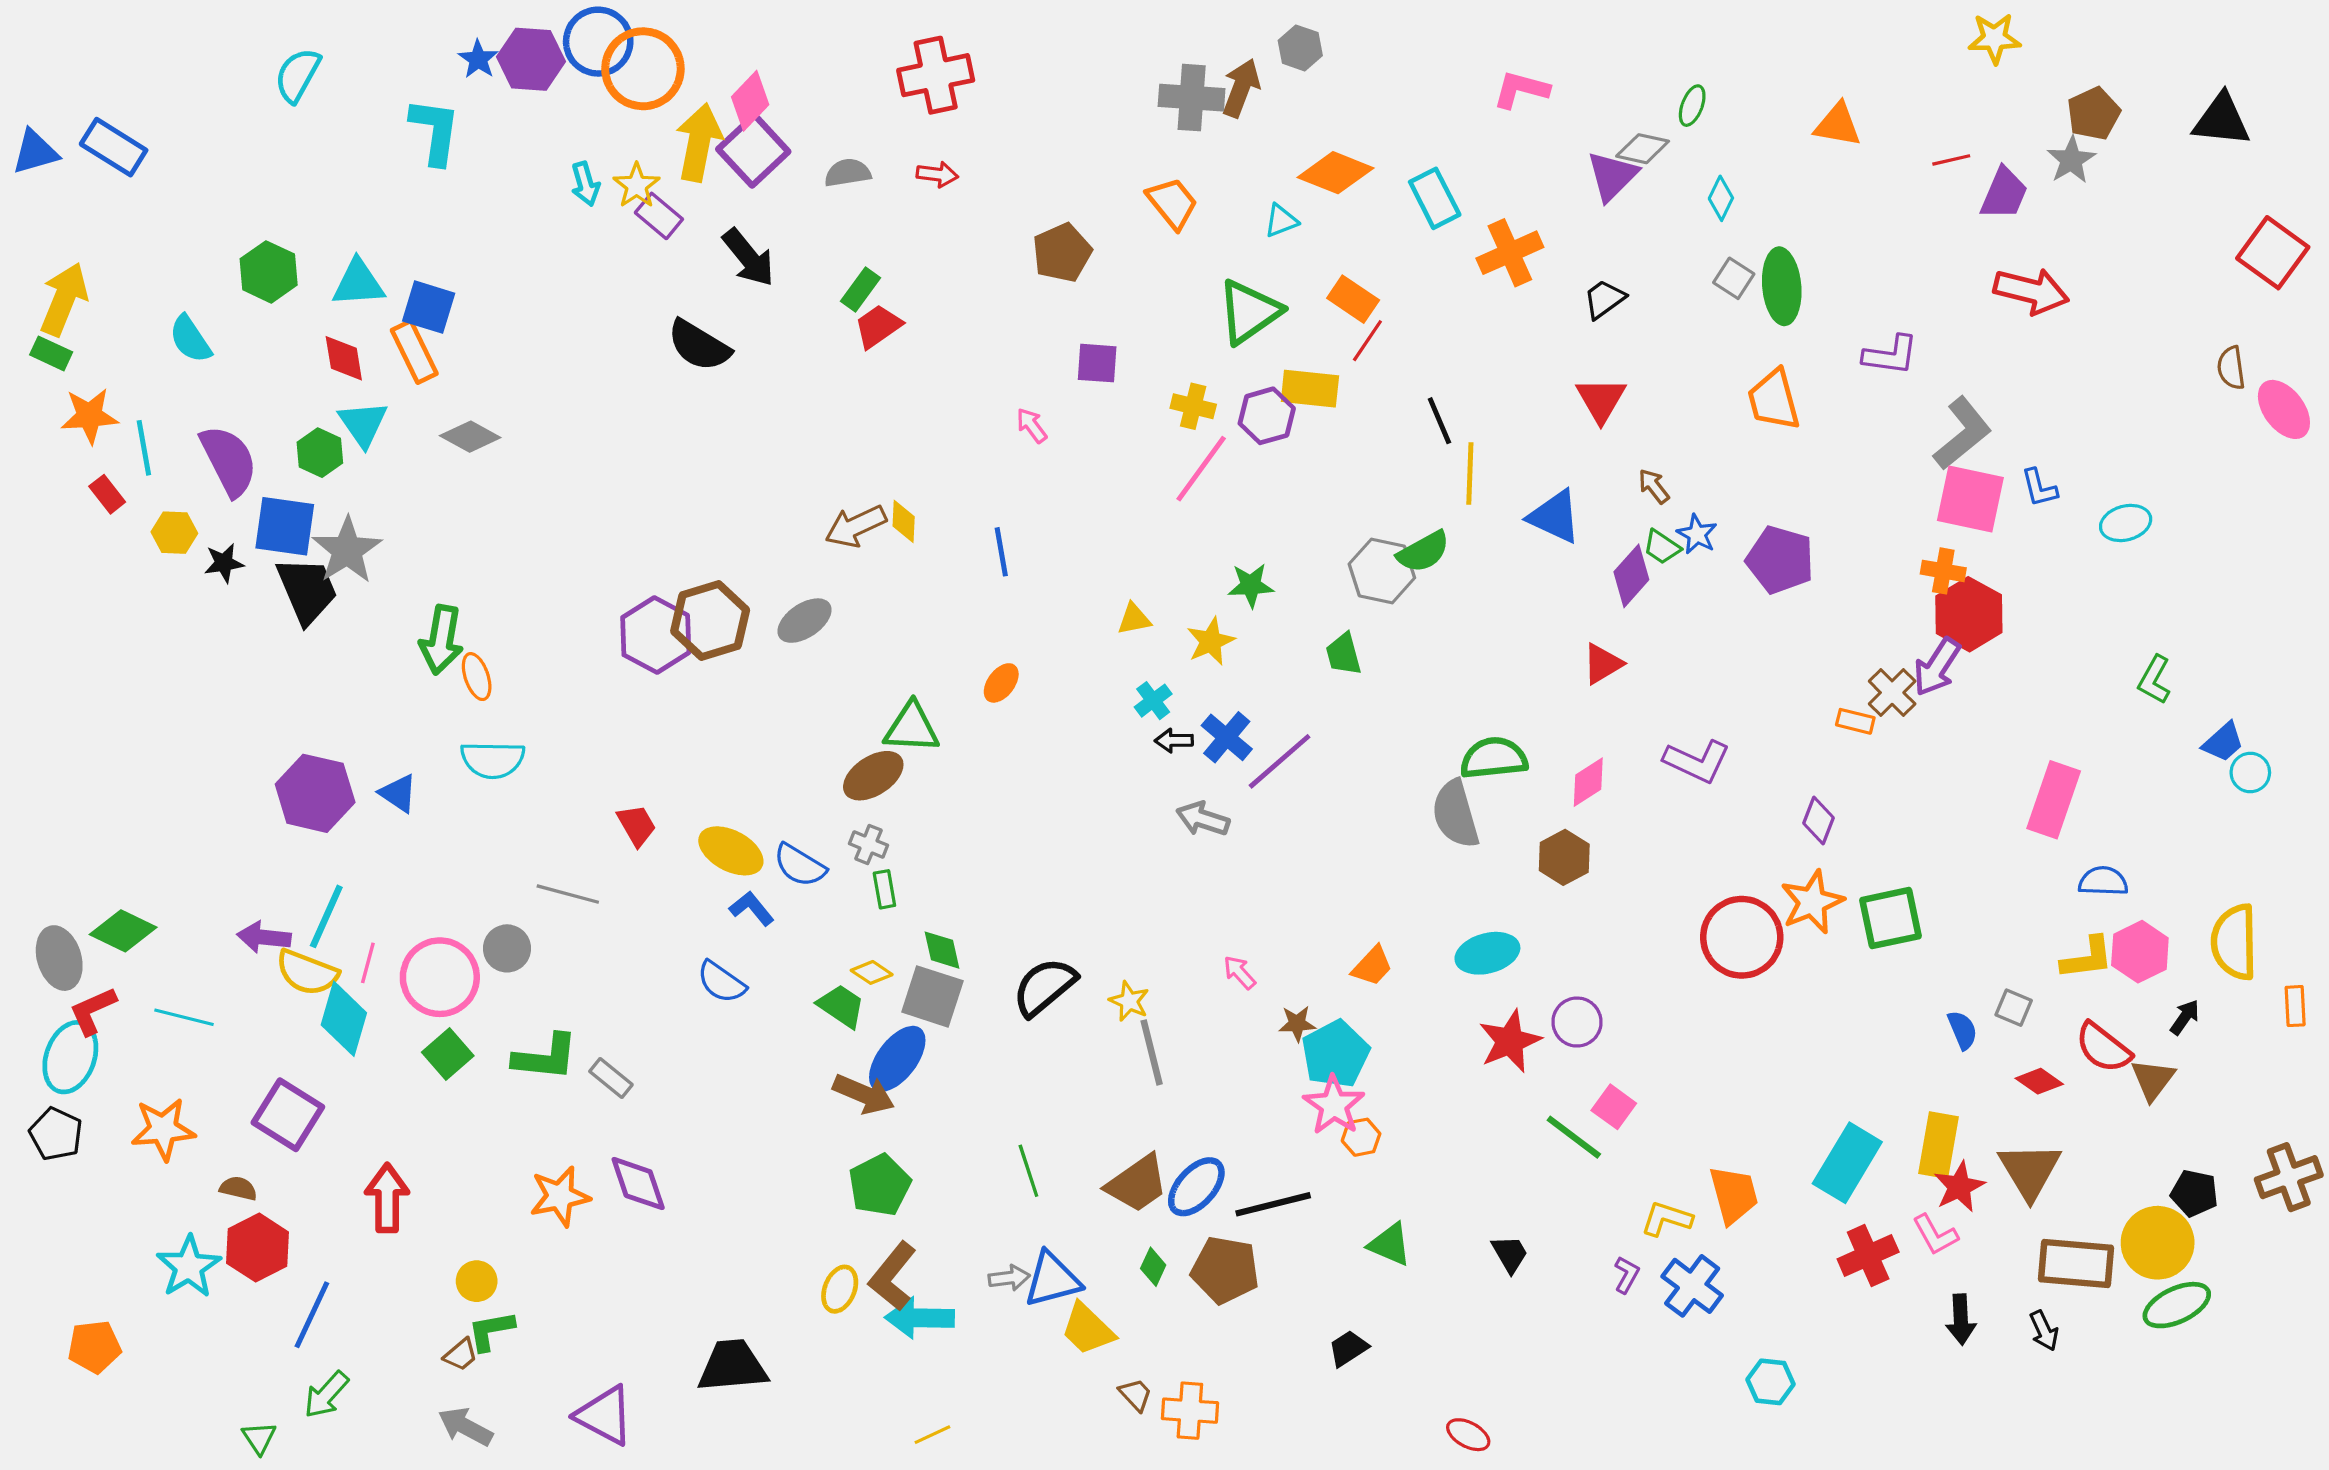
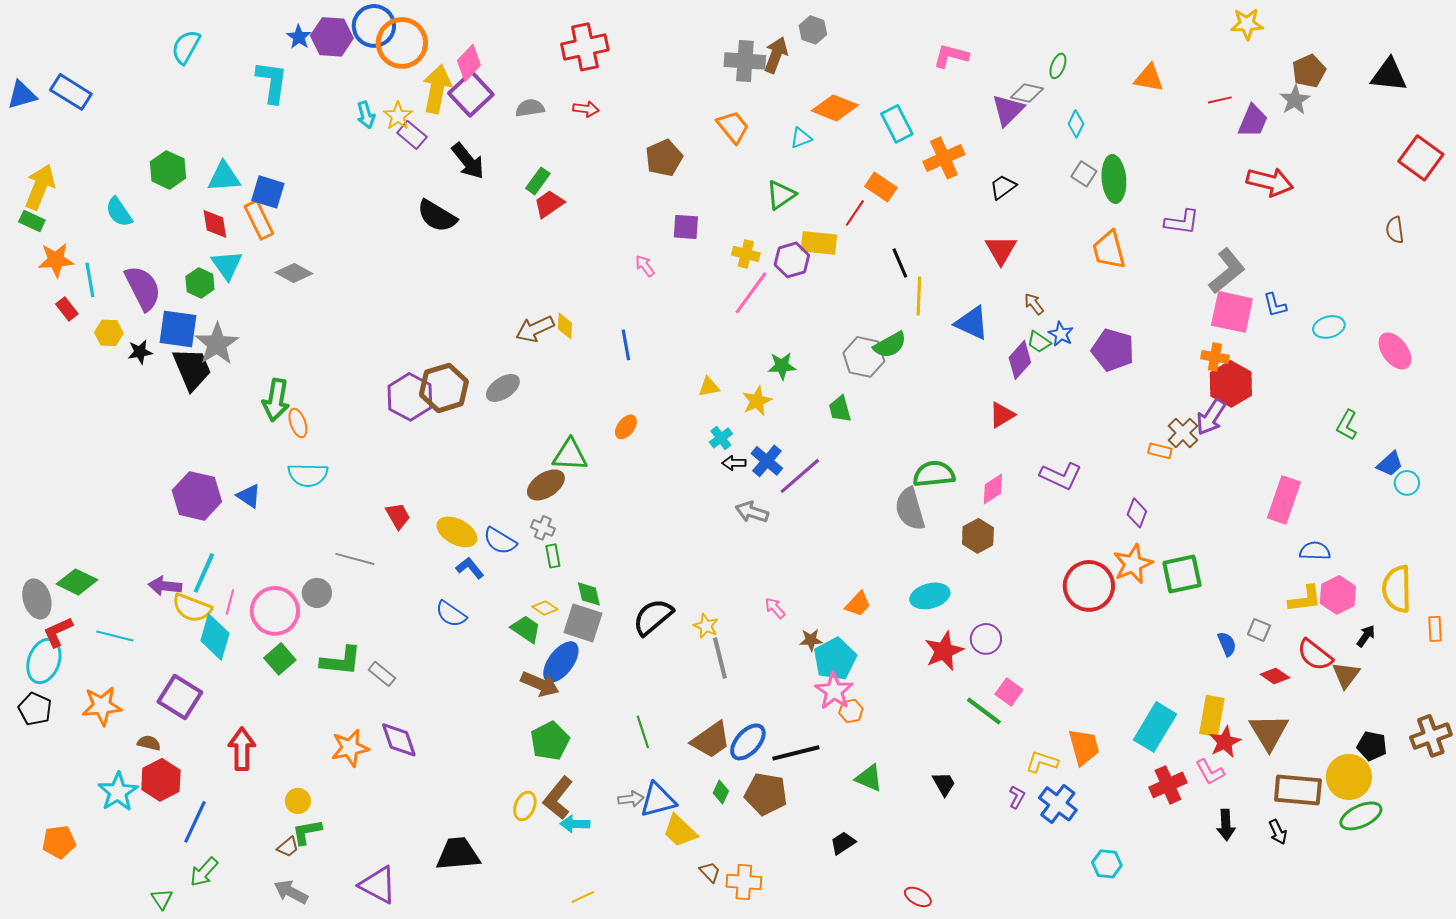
orange rectangle: (1353, 299) -> (881, 187), moved
green triangle: (1249, 312) -> (781, 195), size x0.7
pink ellipse: (2284, 409) -> (1395, 351), moved
cyan arrow: (920, 1318) -> (575, 824), size x0.7

